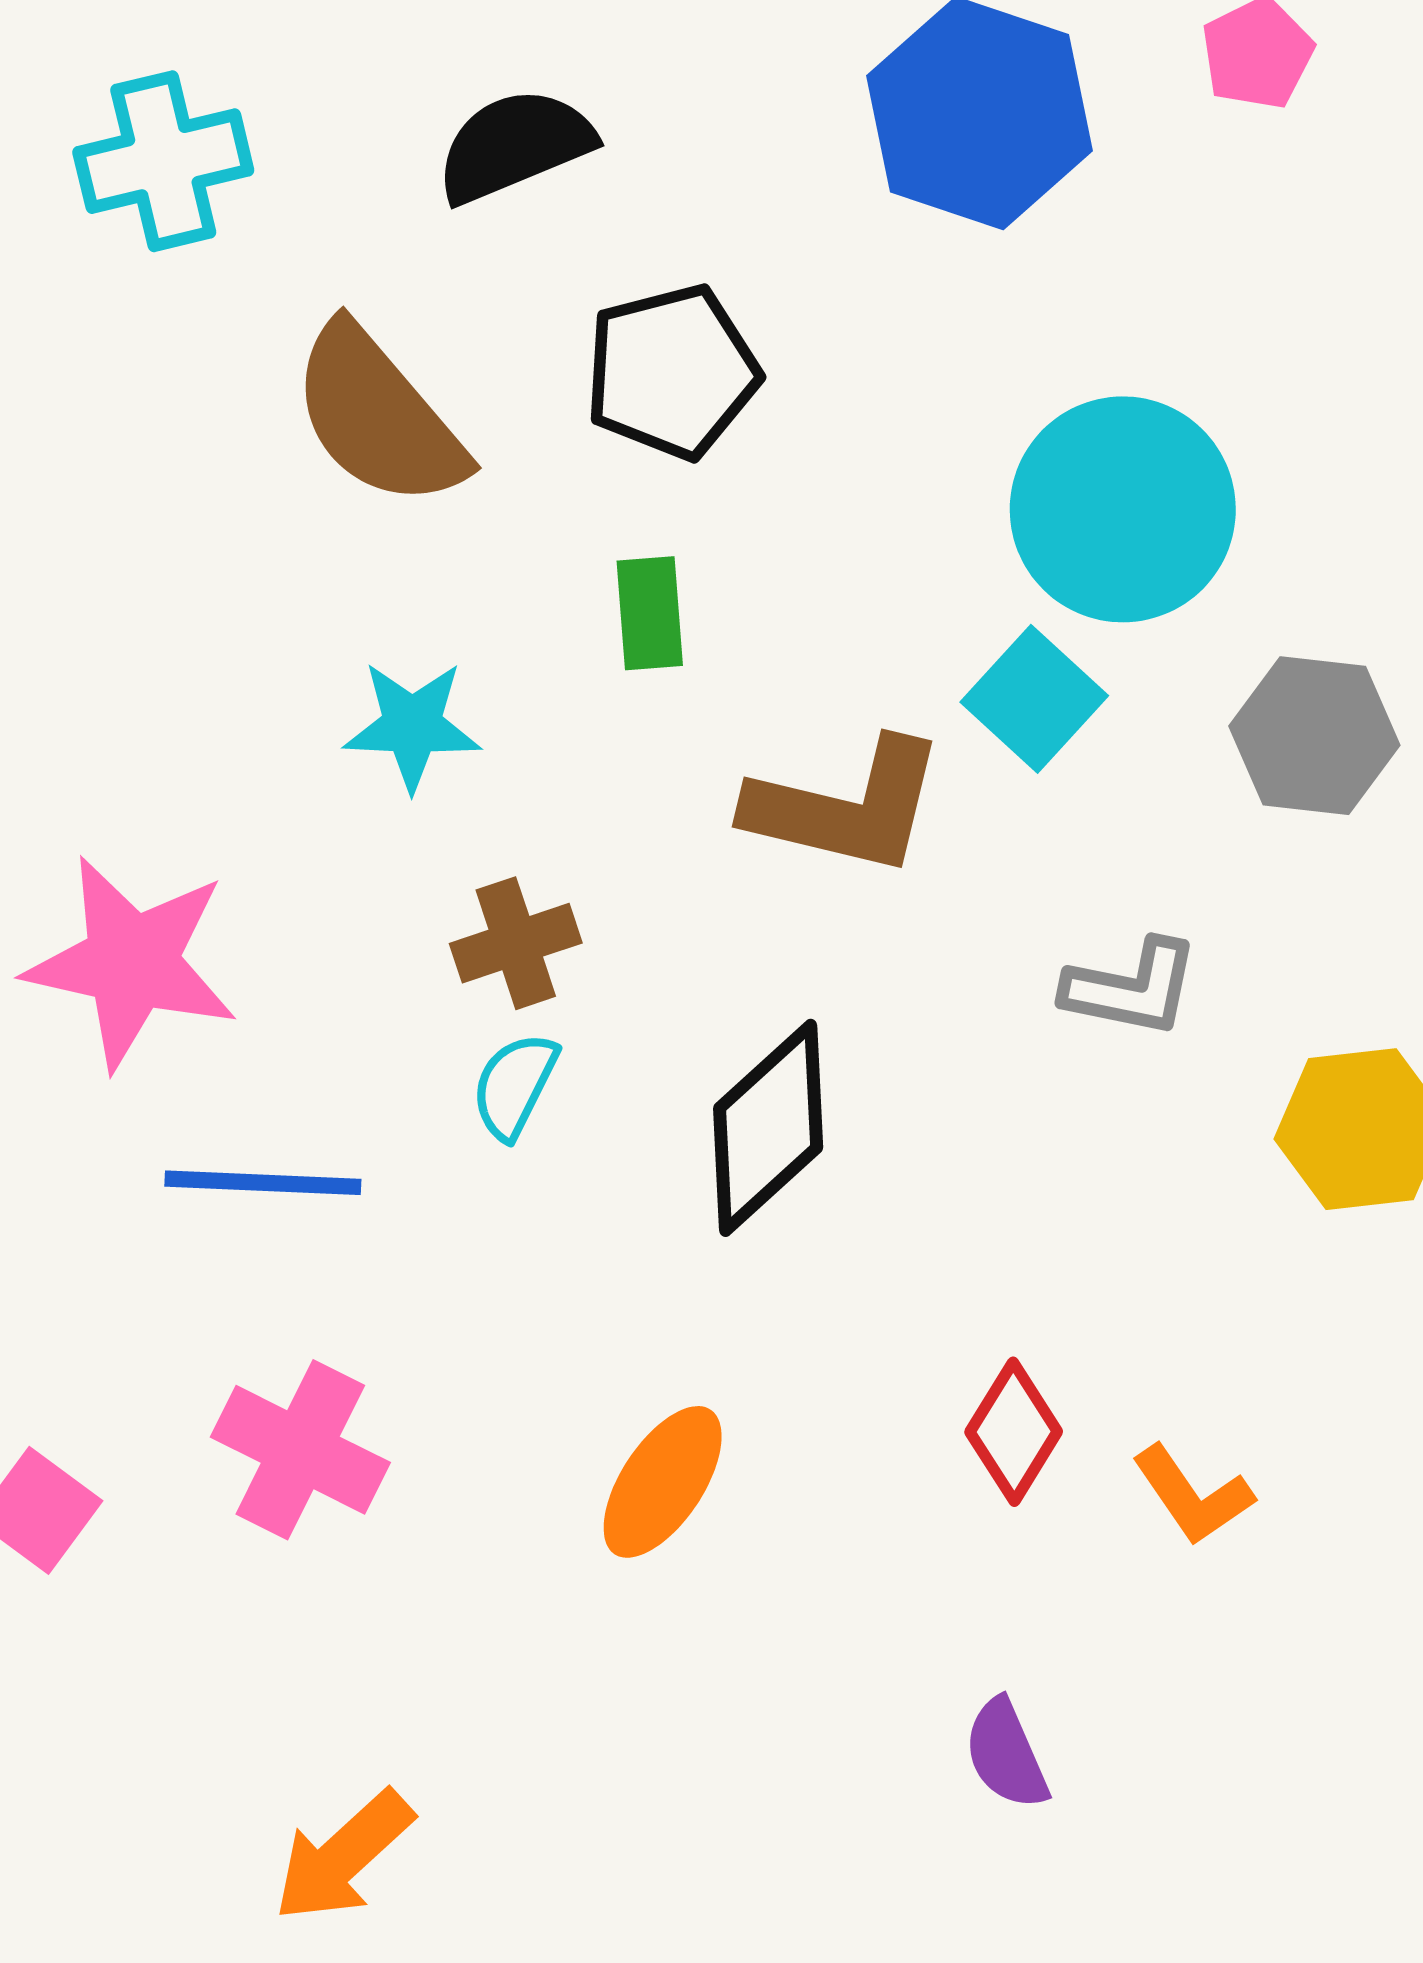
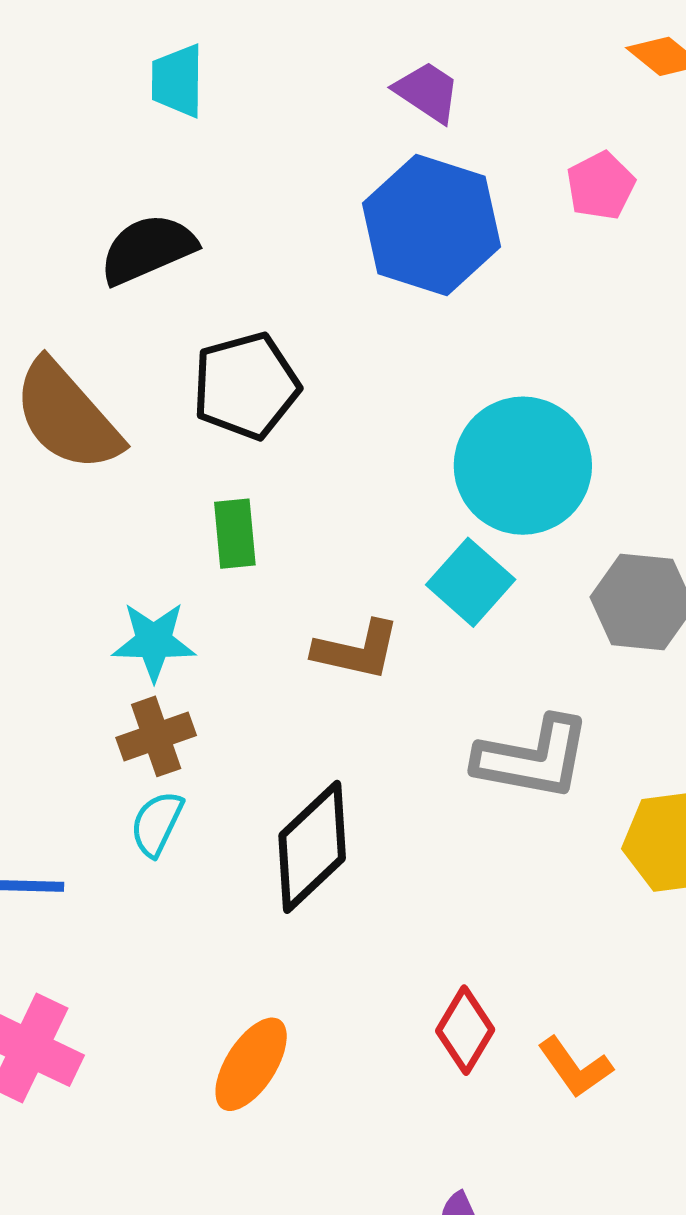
cyan star: (412, 726) -> (154, 641), moved
brown L-shape: (846, 807) -> (357, 650), size x0.7
gray L-shape: (1131, 988) -> (533, 758), size x1.4

